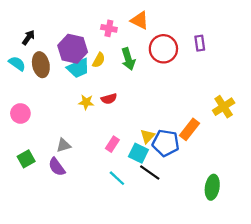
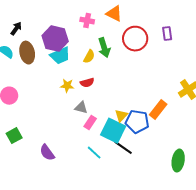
yellow semicircle: (99, 60) -> (89, 57), moved
gray triangle: (64, 145) -> (81, 108), moved, turned 32
cyan square: (138, 153) -> (113, 131), size x1.4
purple semicircle: (57, 167) -> (47, 153), moved

